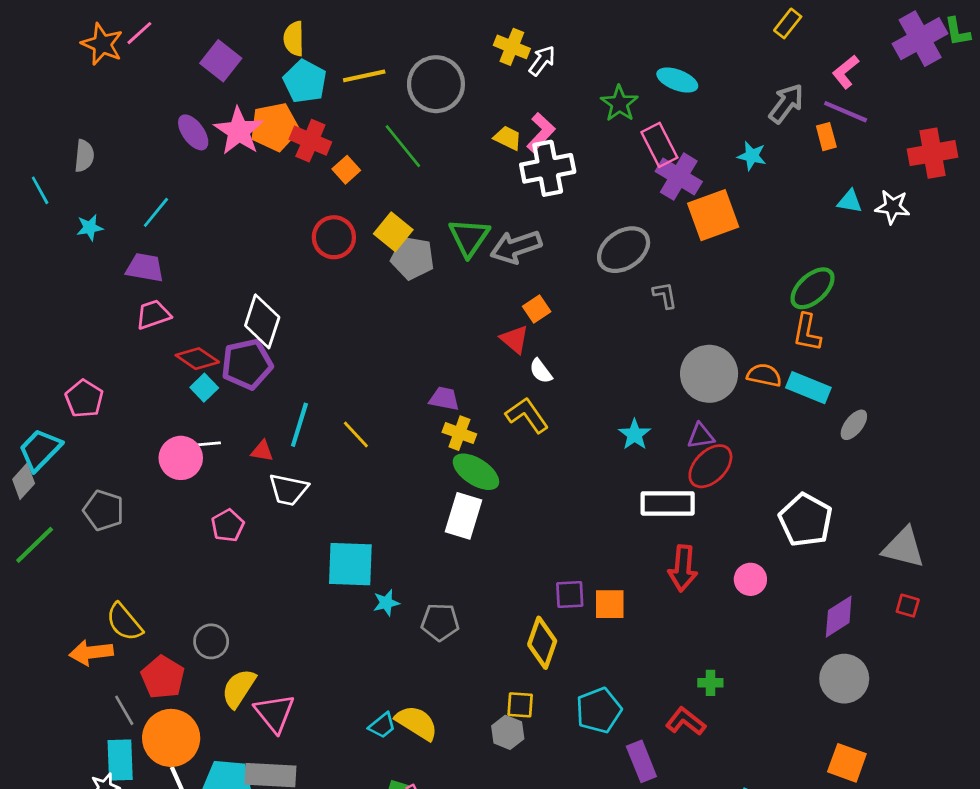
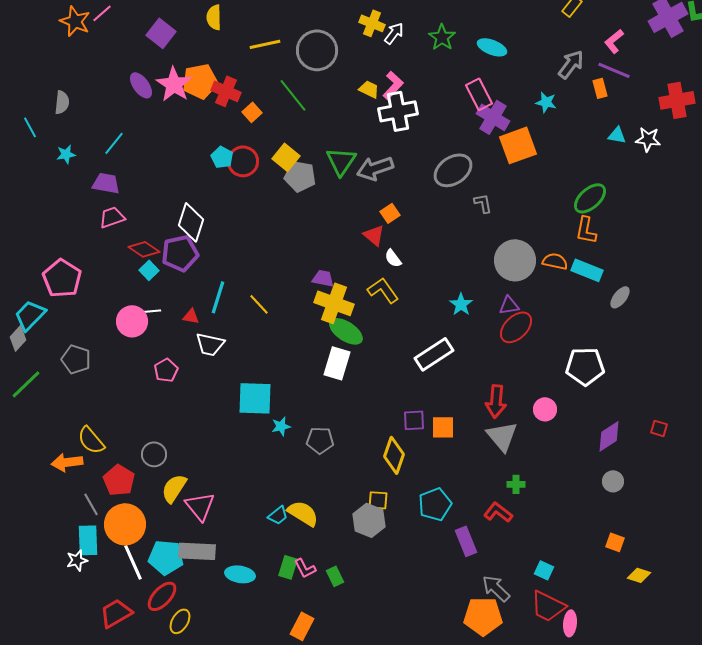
cyan pentagon: (305, 81) -> (222, 157), moved, size x0.7
green star: (619, 103) -> (442, 37), moved
pink pentagon: (84, 399) -> (62, 278), size x1.4
yellow cross: (459, 433) -> (334, 303), size x1.6
white rectangle: (668, 503) -> (434, 354), moved, turned -33
white pentagon: (806, 520) -> (585, 366), turned -30
gray triangle: (904, 548) -> (502, 436), moved, turned 36
gray circle: (844, 679) -> (613, 481), size x0.6
gray hexagon: (508, 732) -> (369, 520), size x1.4
orange square: (847, 763) -> (615, 542), size x0.7

